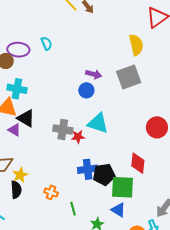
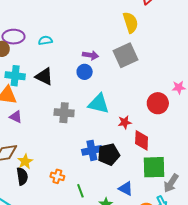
cyan semicircle: (46, 43) -> (45, 40), moved, turned -72
black triangle: (26, 118) -> (44, 76), moved
red star: (78, 137) -> (125, 122), moved
green square: (122, 187) -> (154, 167), moved

